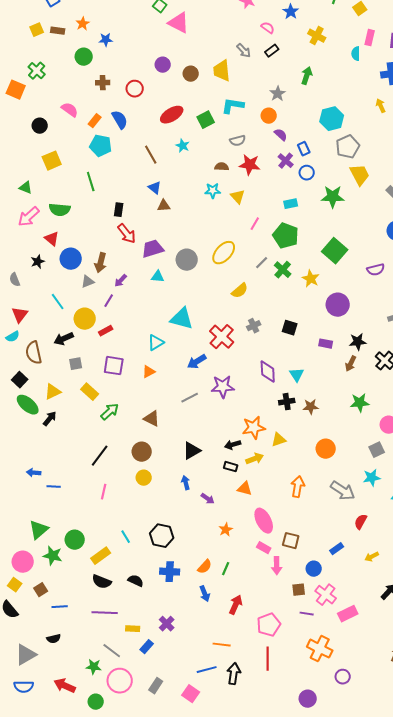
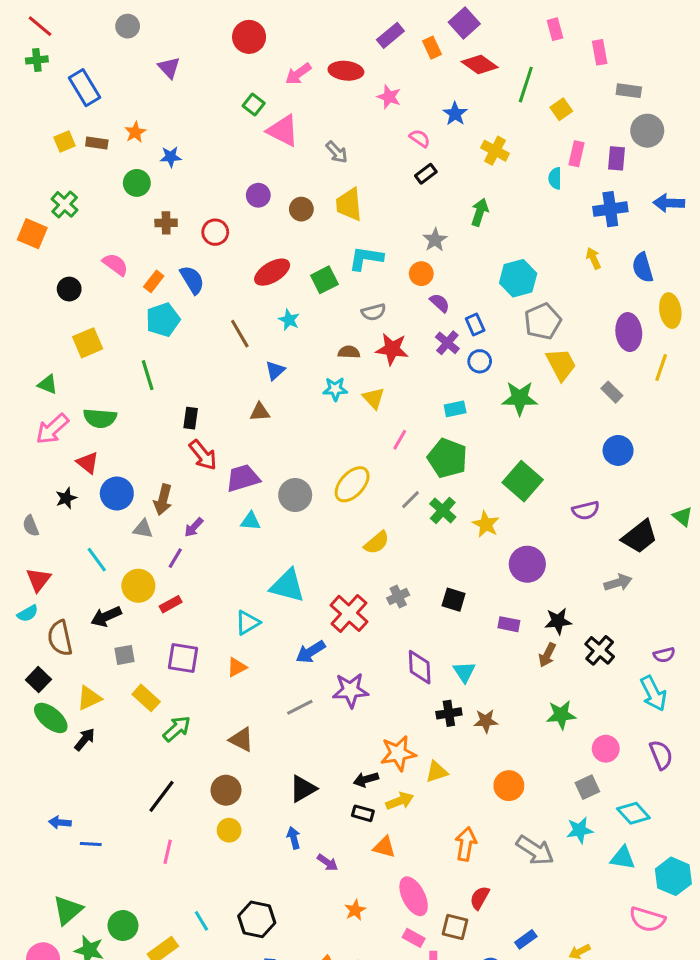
gray arrow: (244, 51) -> (337, 152), moved
cyan pentagon: (101, 146) -> (163, 320), turned -30
blue triangle: (155, 188) -> (275, 371), moved, turned 40
gray triangle: (88, 282) -> (143, 529), turned 32
red semicircle: (361, 522) -> (480, 898), moved

